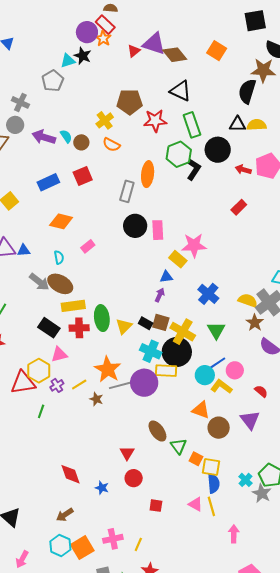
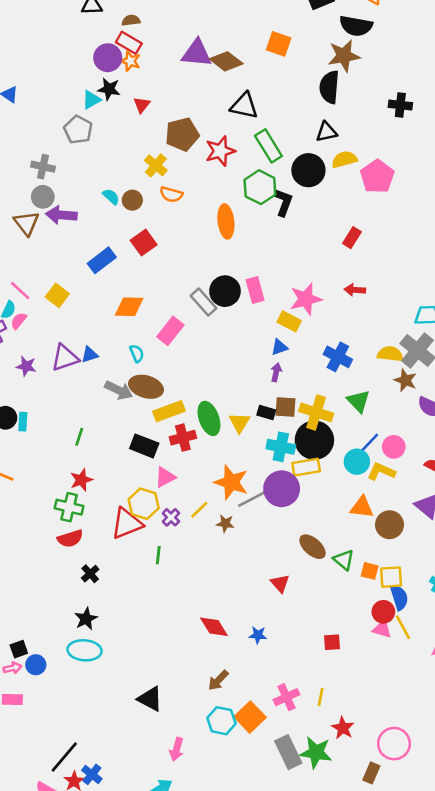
red triangle: (134, 51) -> (142, 105), moved
yellow semicircle: (257, 125) -> (344, 159), moved
purple arrow: (44, 137) -> (61, 215), moved
red arrow: (243, 169) -> (355, 290), moved
gray rectangle: (127, 191) -> (204, 302), moved, turned -45
pink rectangle: (88, 246) -> (170, 331), size x1.5
red circle: (134, 478) -> (383, 612), moved

